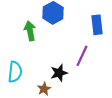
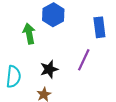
black star: (59, 73) -> (49, 69), moved

